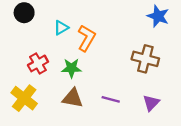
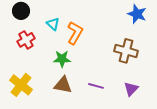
cyan triangle: (61, 28) -> (53, 24), turned -48
red cross: (38, 63) -> (26, 40), moved

